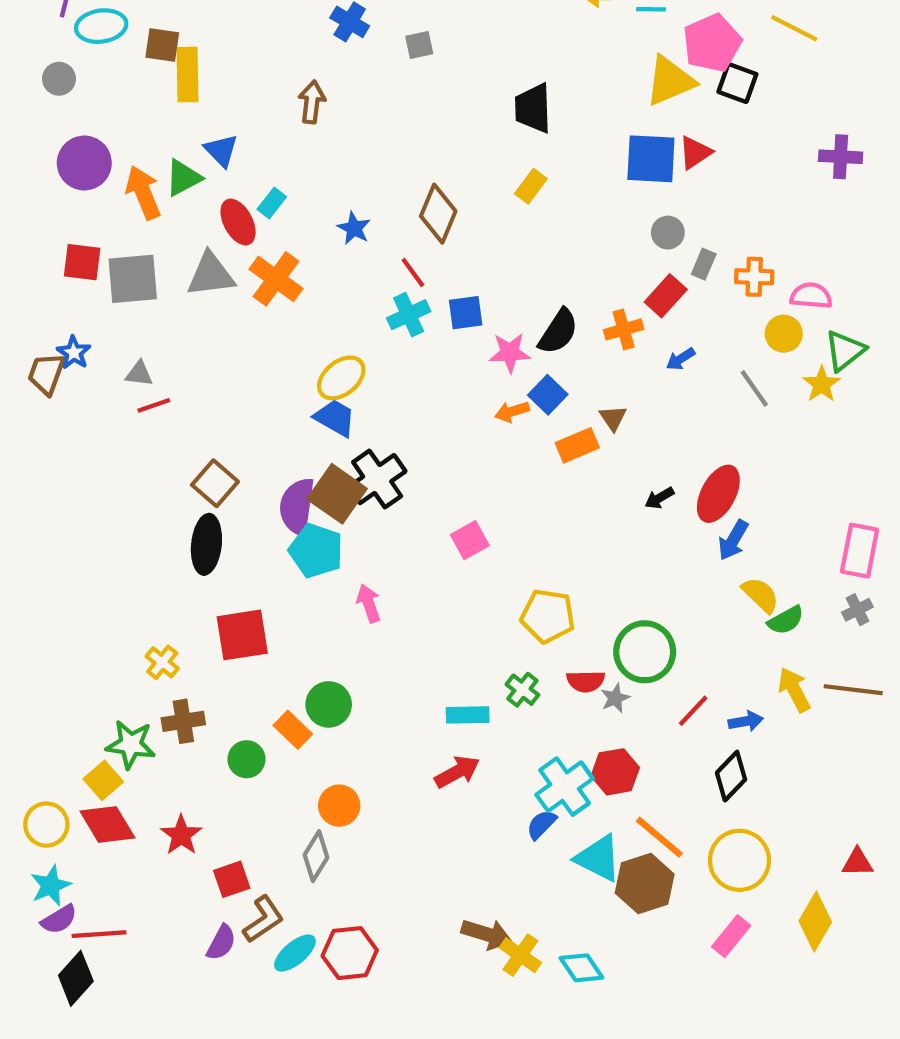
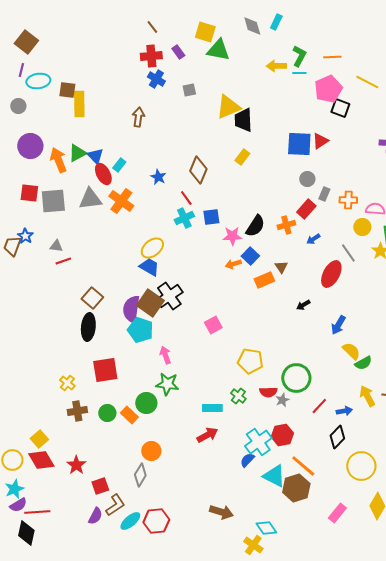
yellow triangle: (670, 81) -> (228, 107), moved
blue triangle: (221, 150) -> (95, 156), moved
red ellipse: (718, 494) -> (331, 274), moved
green star: (131, 744) -> (167, 384), moved
green circle: (246, 759) -> (107, 413), moved
yellow circle: (739, 860) -> (361, 466), moved
yellow cross: (520, 955) -> (253, 545), moved
black diamond: (76, 978) -> (26, 533), turned -30

